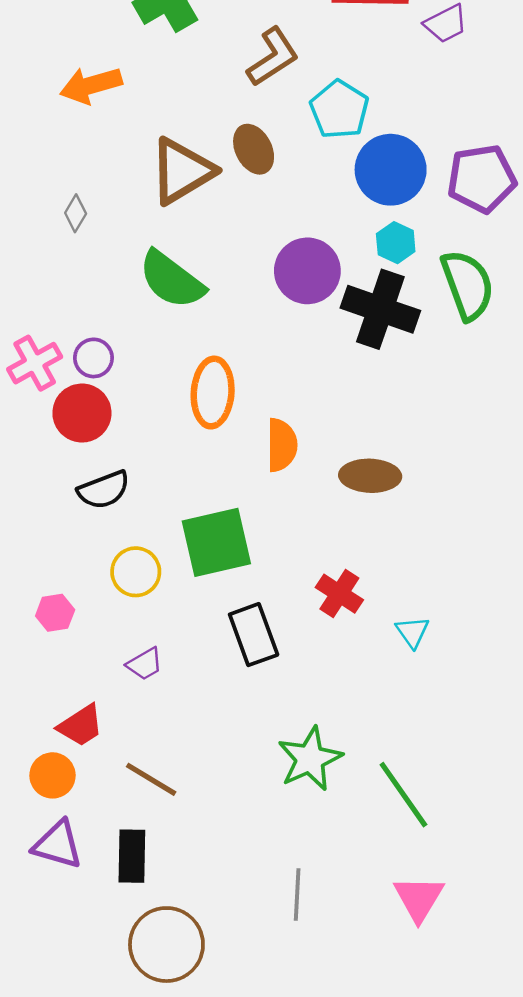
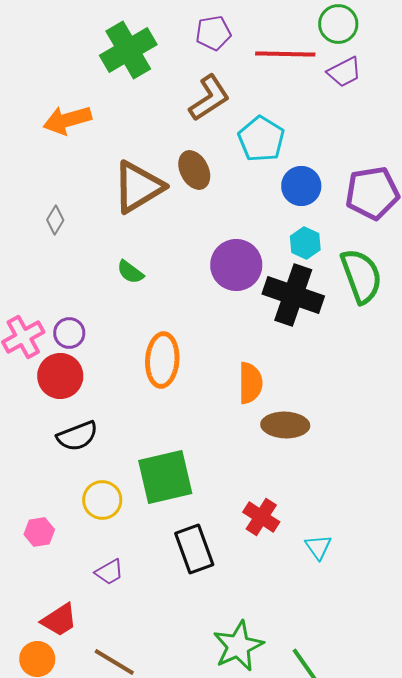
blue circle: (391, 170) -> (301, 186), size x0.7
green semicircle: (172, 280) -> (130, 272), size x0.5
orange semicircle: (282, 445) -> (250, 383), moved

